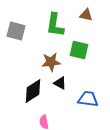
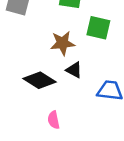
black diamond: (33, 91) -> (39, 80), turned 65

